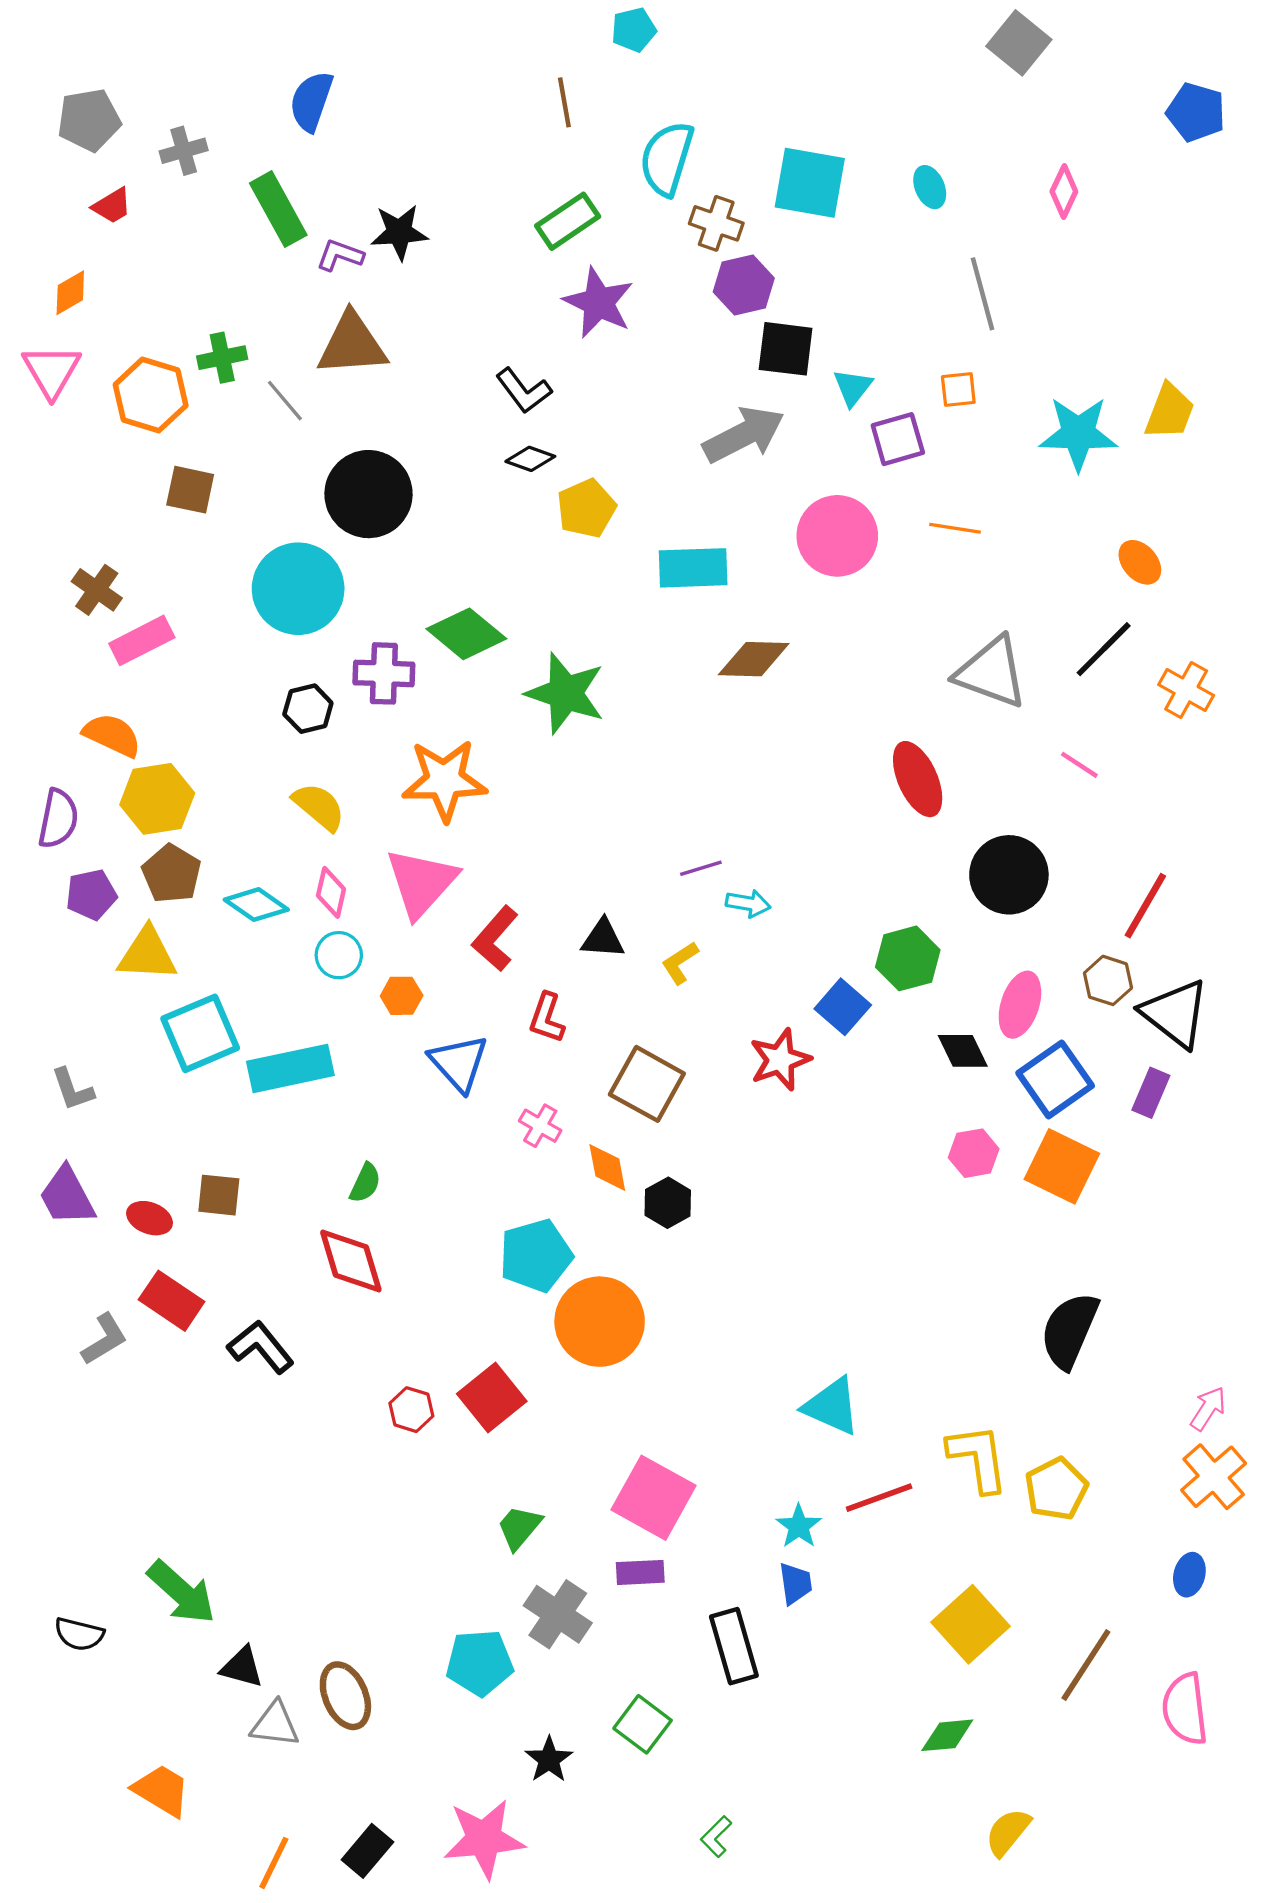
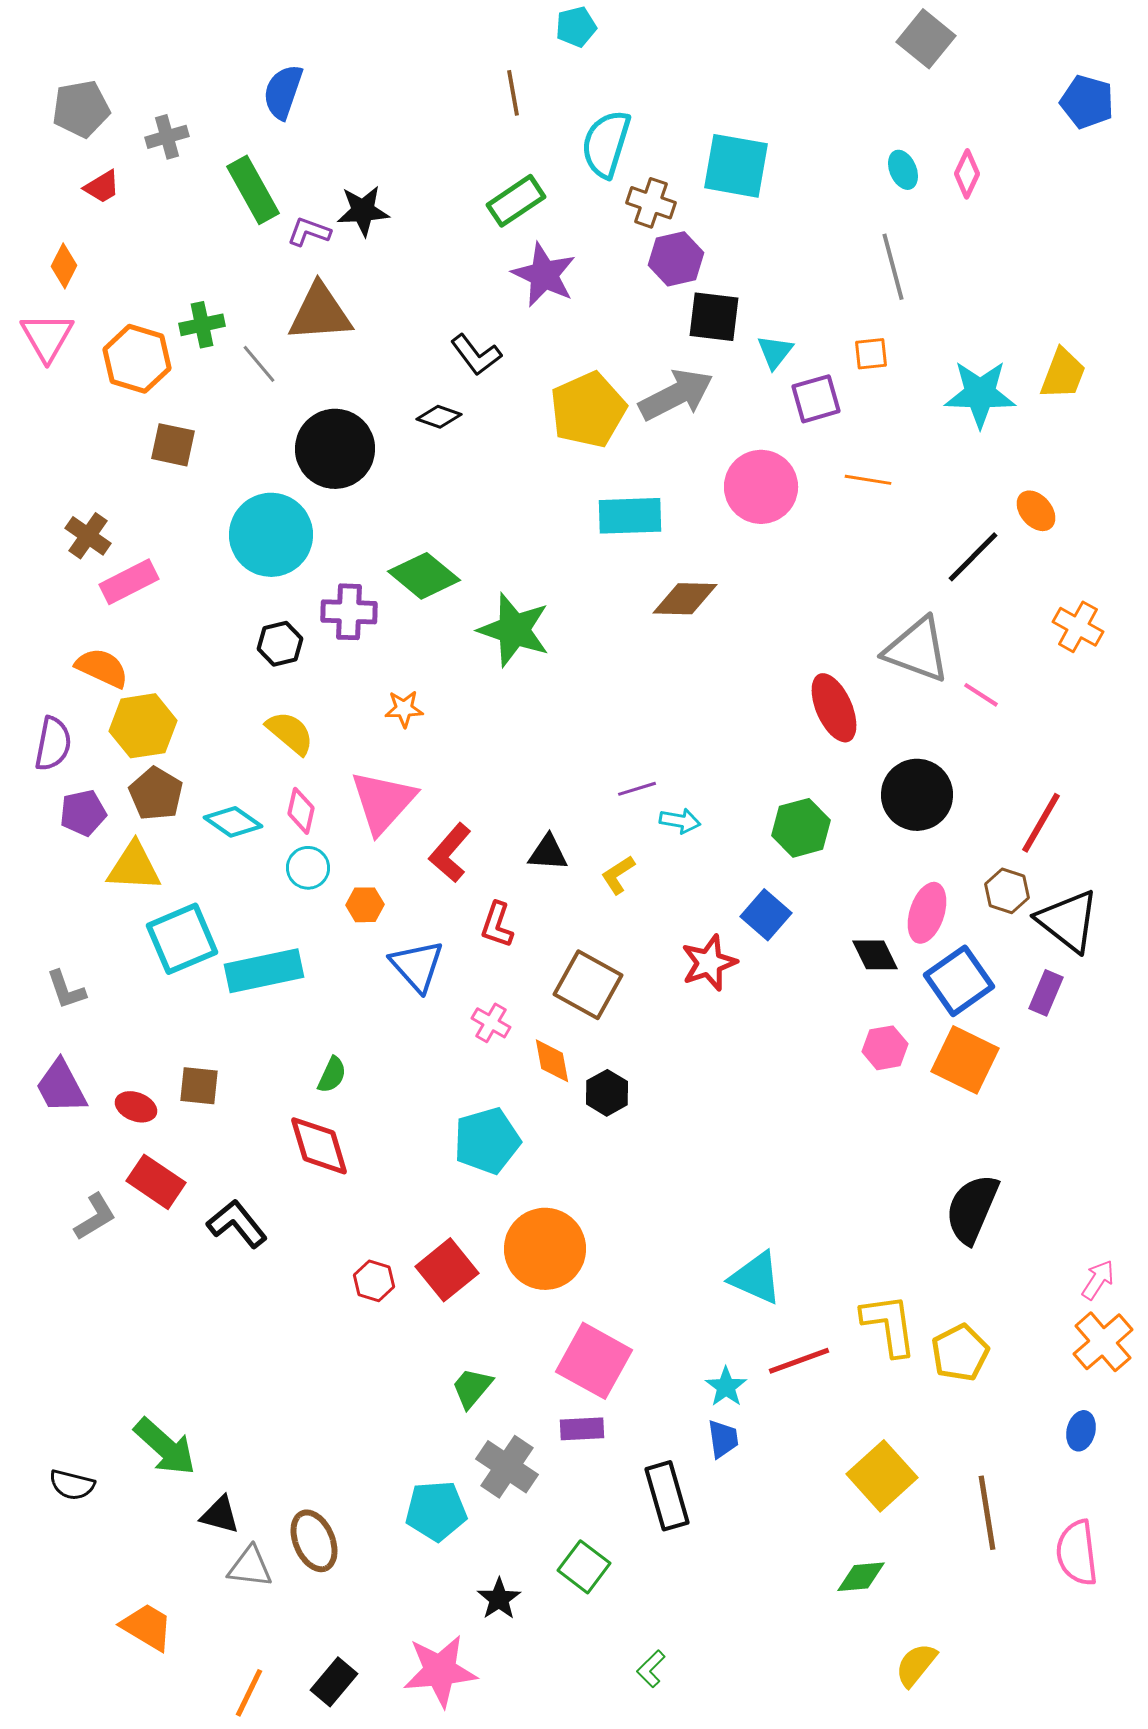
cyan ellipse: (930, 187) -> (903, 170), moved
orange diamond: (70, 293) -> (64, 266), turned -33
black diamond: (530, 459) -> (439, 417), moved
yellow pentagon: (586, 508) -> (588, 410), moved, size x1.4
black line: (1104, 649) -> (973, 557), moved
gray triangle: (991, 672) -> (917, 650), moved
orange star: (444, 780) -> (404, 709), size x0.5
green hexagon: (908, 958) -> (801, 828), moved
orange circle: (600, 1322) -> (545, 1249), moved
brown line: (1086, 1665) -> (987, 1513), turned -42

